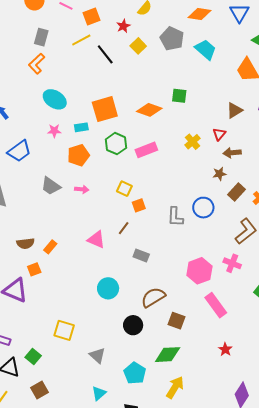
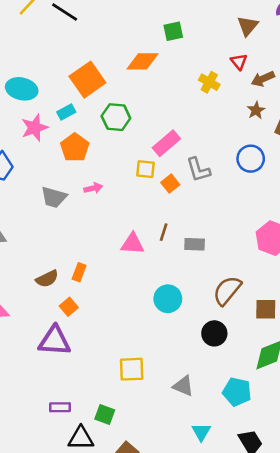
pink star: (54, 131) -> (35, 128), size x1.5
pink rectangle: (146, 150) -> (166, 143), moved
gray L-shape: (175, 217) -> (198, 170), moved
brown line: (124, 228) -> (164, 232), moved

